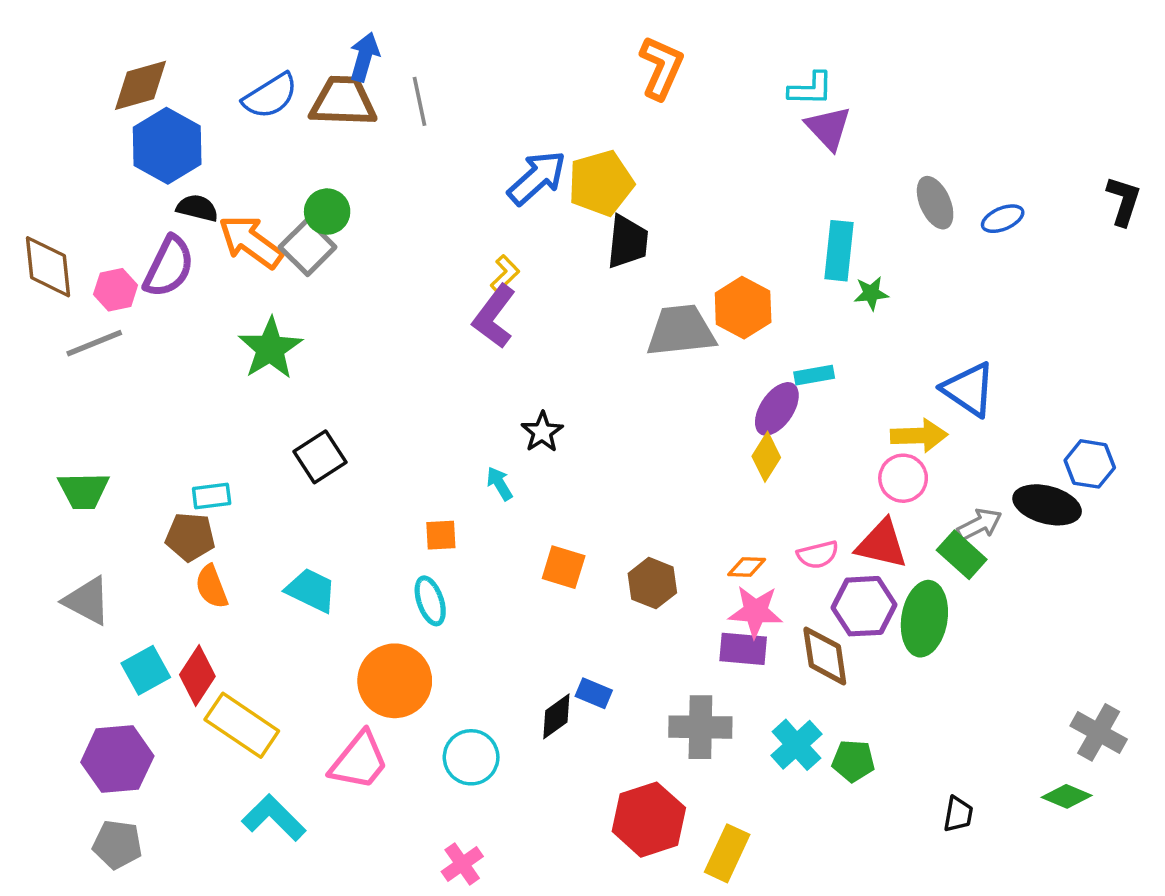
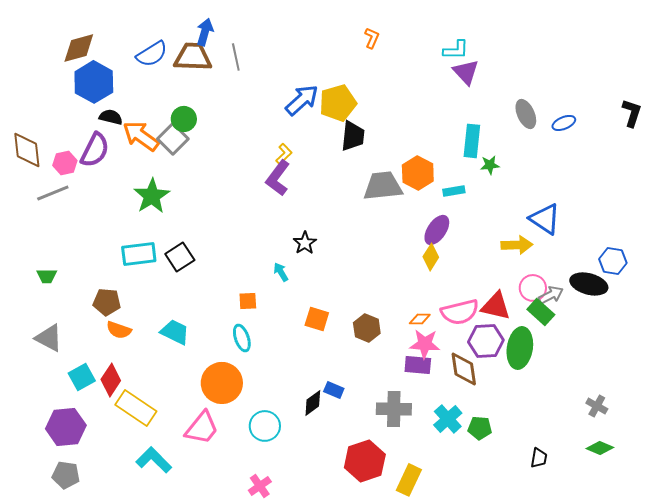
orange L-shape: (661, 68) -> (372, 38), size x0.6
cyan rectangle: (814, 375) -> (454, 191), moved
pink circle: (903, 478) -> (533, 288), moved
green trapezoid: (84, 491) -> (47, 276), size x0.7
cyan rectangle: (212, 496) -> (139, 254), moved, size x1.6
pink semicircle: (818, 555) -> (460, 312), size x1.6
orange semicircle: (212, 587) -> (119, 330), turned -50
gray cross: (1099, 732) -> (597, 406), moved, size x0.7

